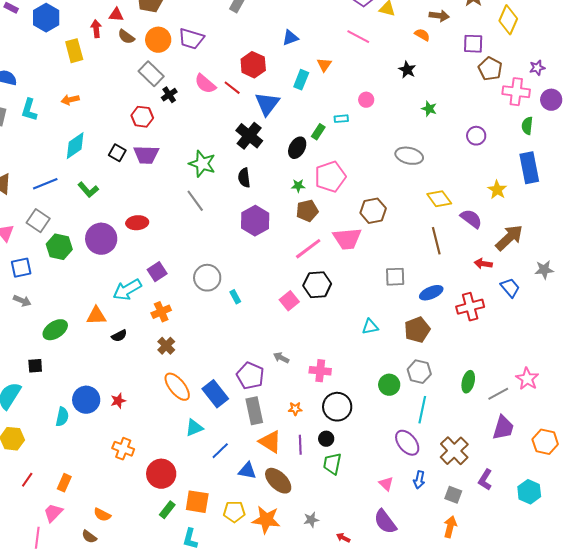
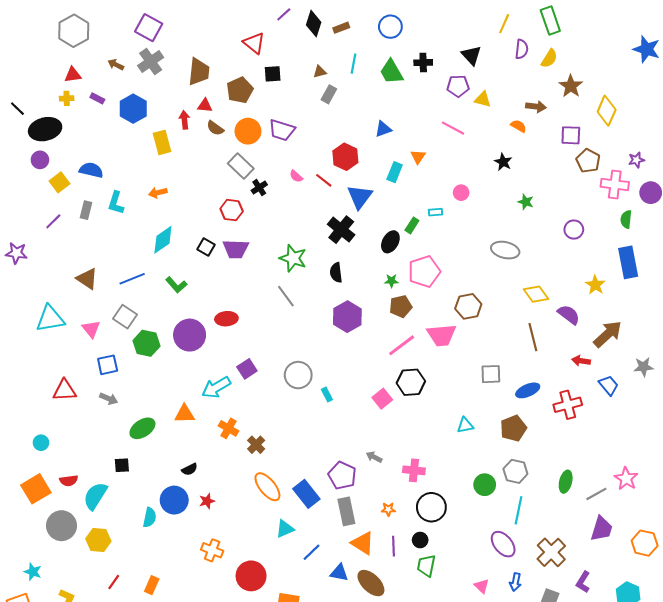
pink semicircle: (205, 84) -> (296, 176), size x0.6
orange cross: (161, 312) -> (229, 428), moved, turned -36
black semicircle: (119, 336) -> (190, 469), moved

